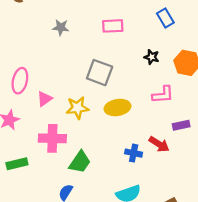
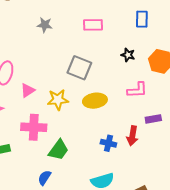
blue rectangle: (165, 18) -> (142, 19), turned 30
red arrow: (159, 144) -> (132, 136), turned 66

